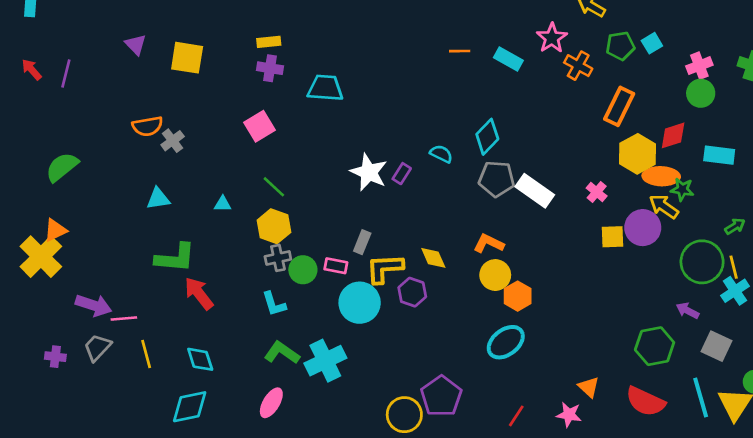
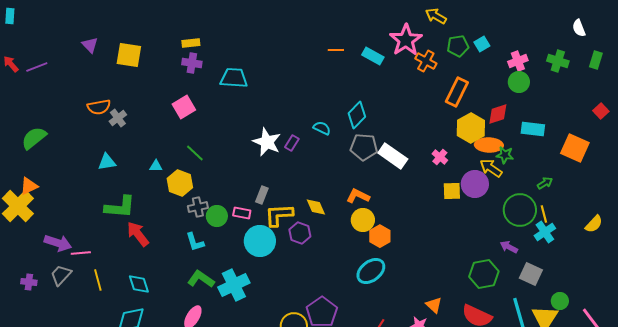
pink star: (552, 38) -> (406, 40), size x1.4
purple line: (66, 73) -> (37, 67), turned 55
yellow hexagon: (274, 226) -> (180, 183), moved

